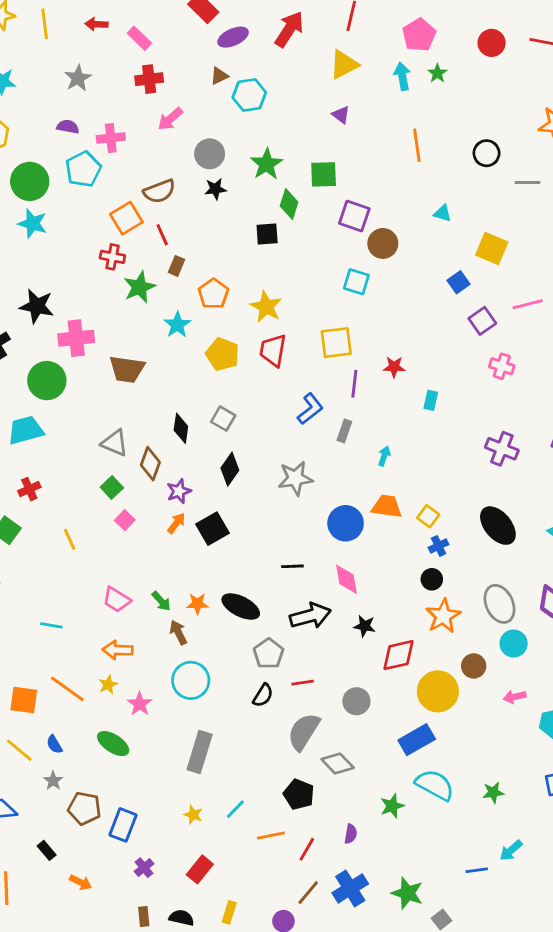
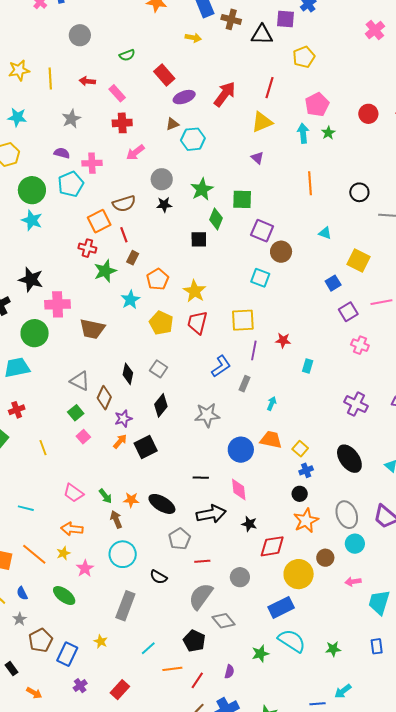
black semicircle: (263, 695) -> (159, 577), moved, turned 84
brown pentagon: (84, 808) -> (40, 640), turned 30
yellow star: (193, 815) -> (101, 641), moved

